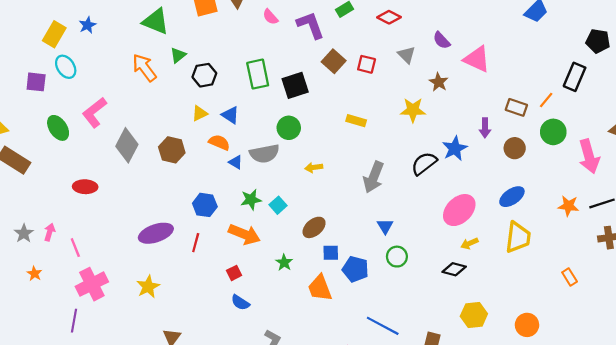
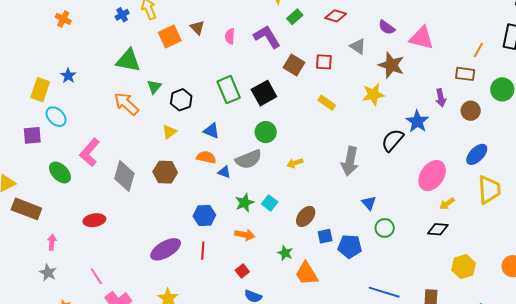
pink semicircle: (270, 17) -> (230, 36), turned 56
brown star: (439, 82) -> (391, 65), size x1.5
orange line: (546, 100) -> (478, 50), moved
yellow triangle: (200, 113) -> (169, 132), moved
yellow rectangle: (356, 121) -> (327, 103), moved, turned 30
pink arrow: (50, 232) -> (52, 242), moved
orange arrow: (244, 234) -> (245, 235), size x0.7
orange trapezoid: (320, 288) -> (307, 274), moved

